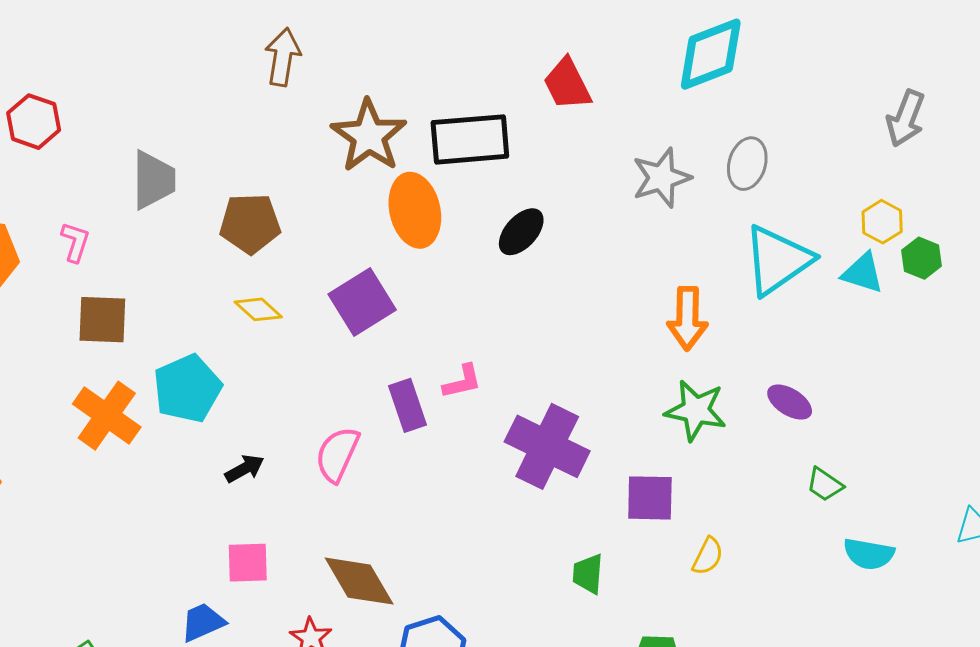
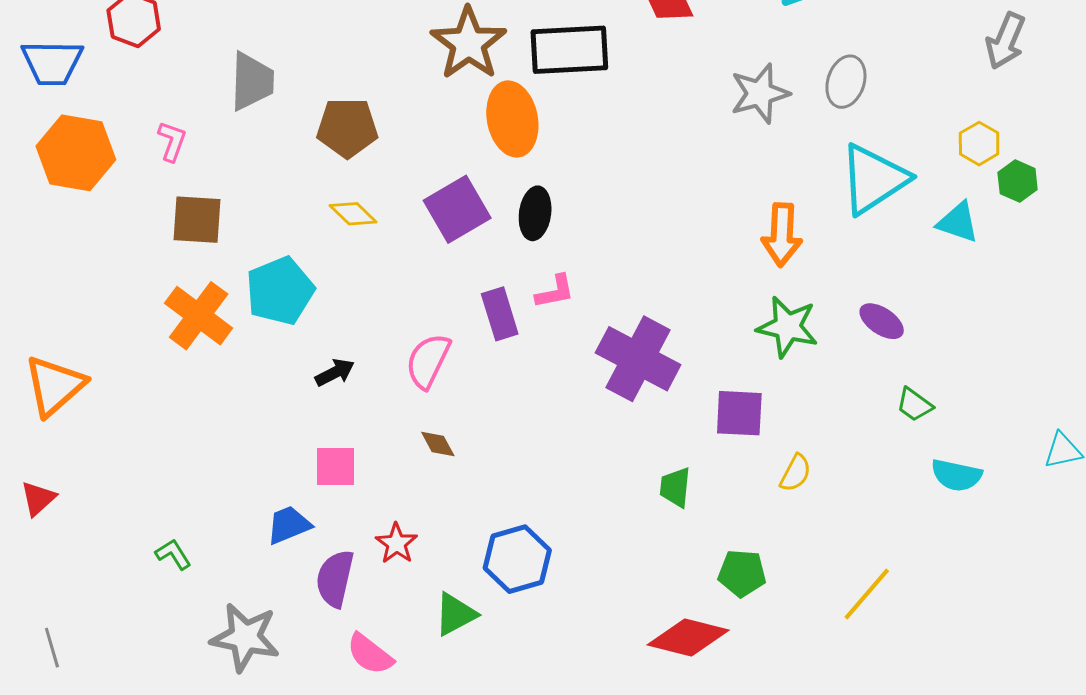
black ellipse: (521, 232) -> (535, 213), moved, turned -36
cyan triangle: (863, 273) -> (958, 222), moved
brown diamond: (359, 581) -> (438, 444), moved, size x0.5

